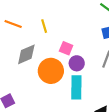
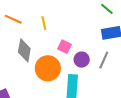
gray diamond: (26, 54) -> (24, 50), turned -60
purple circle: (77, 63) -> (82, 60), moved

